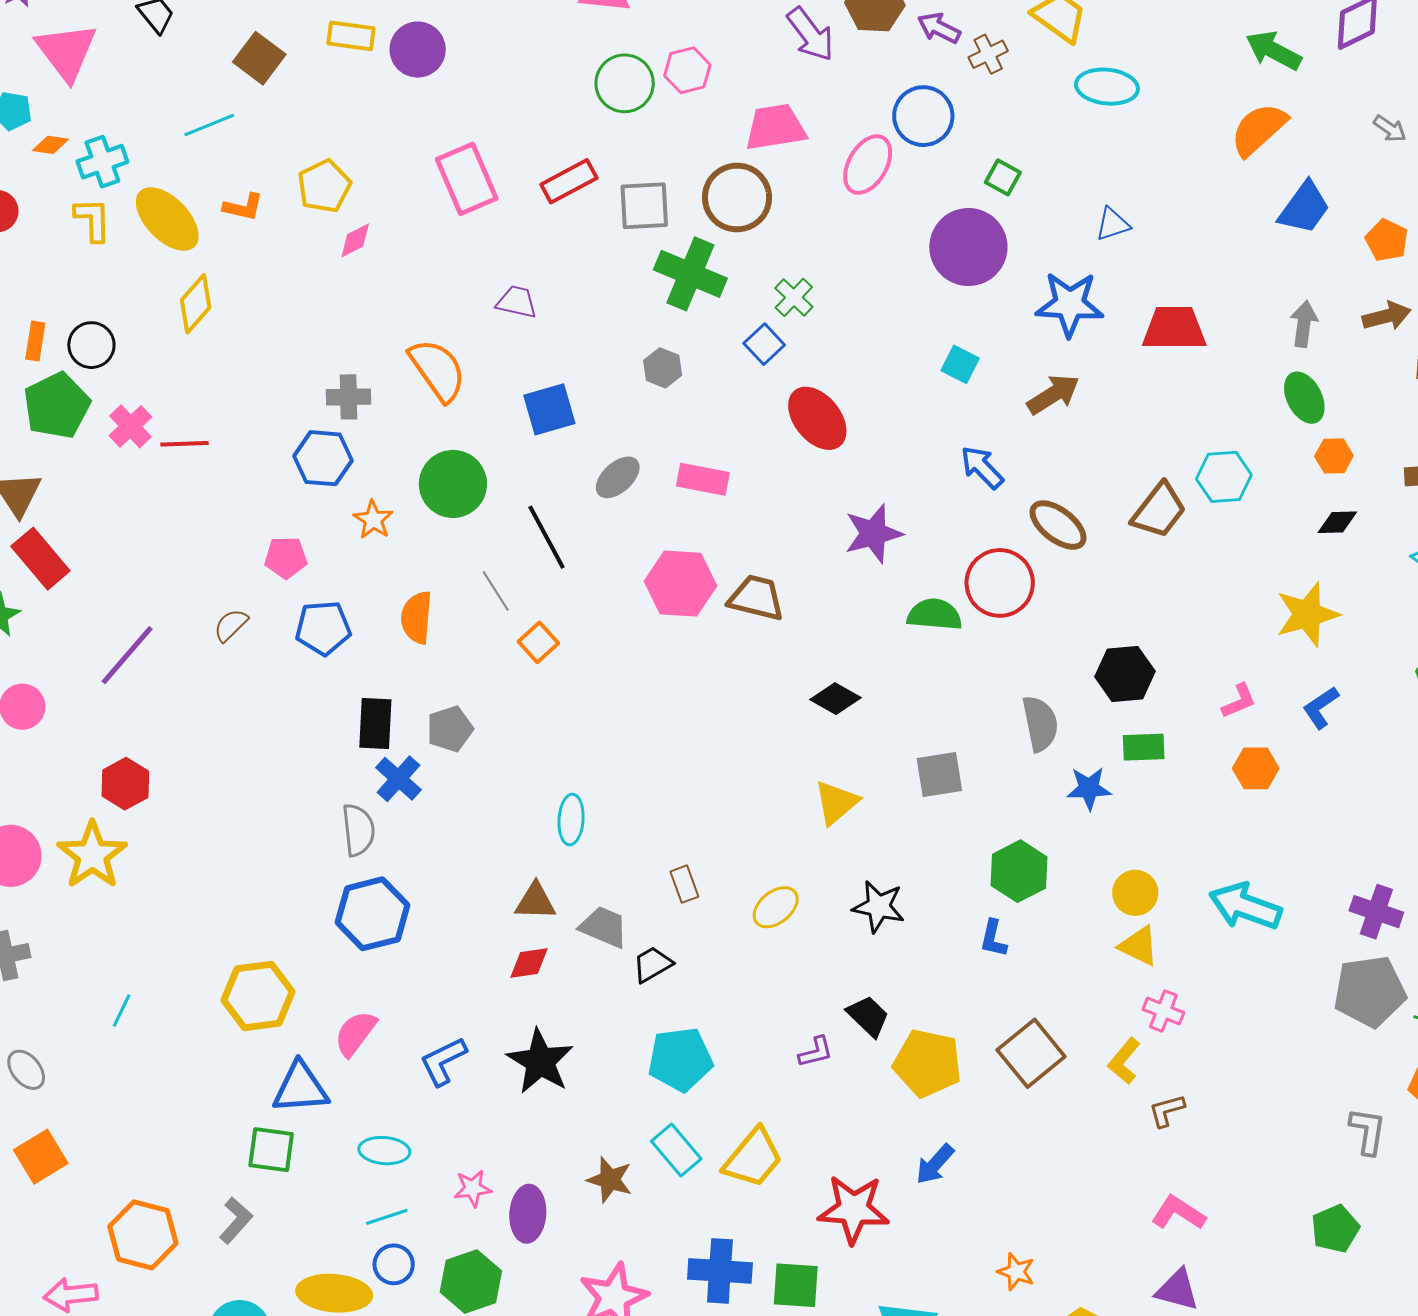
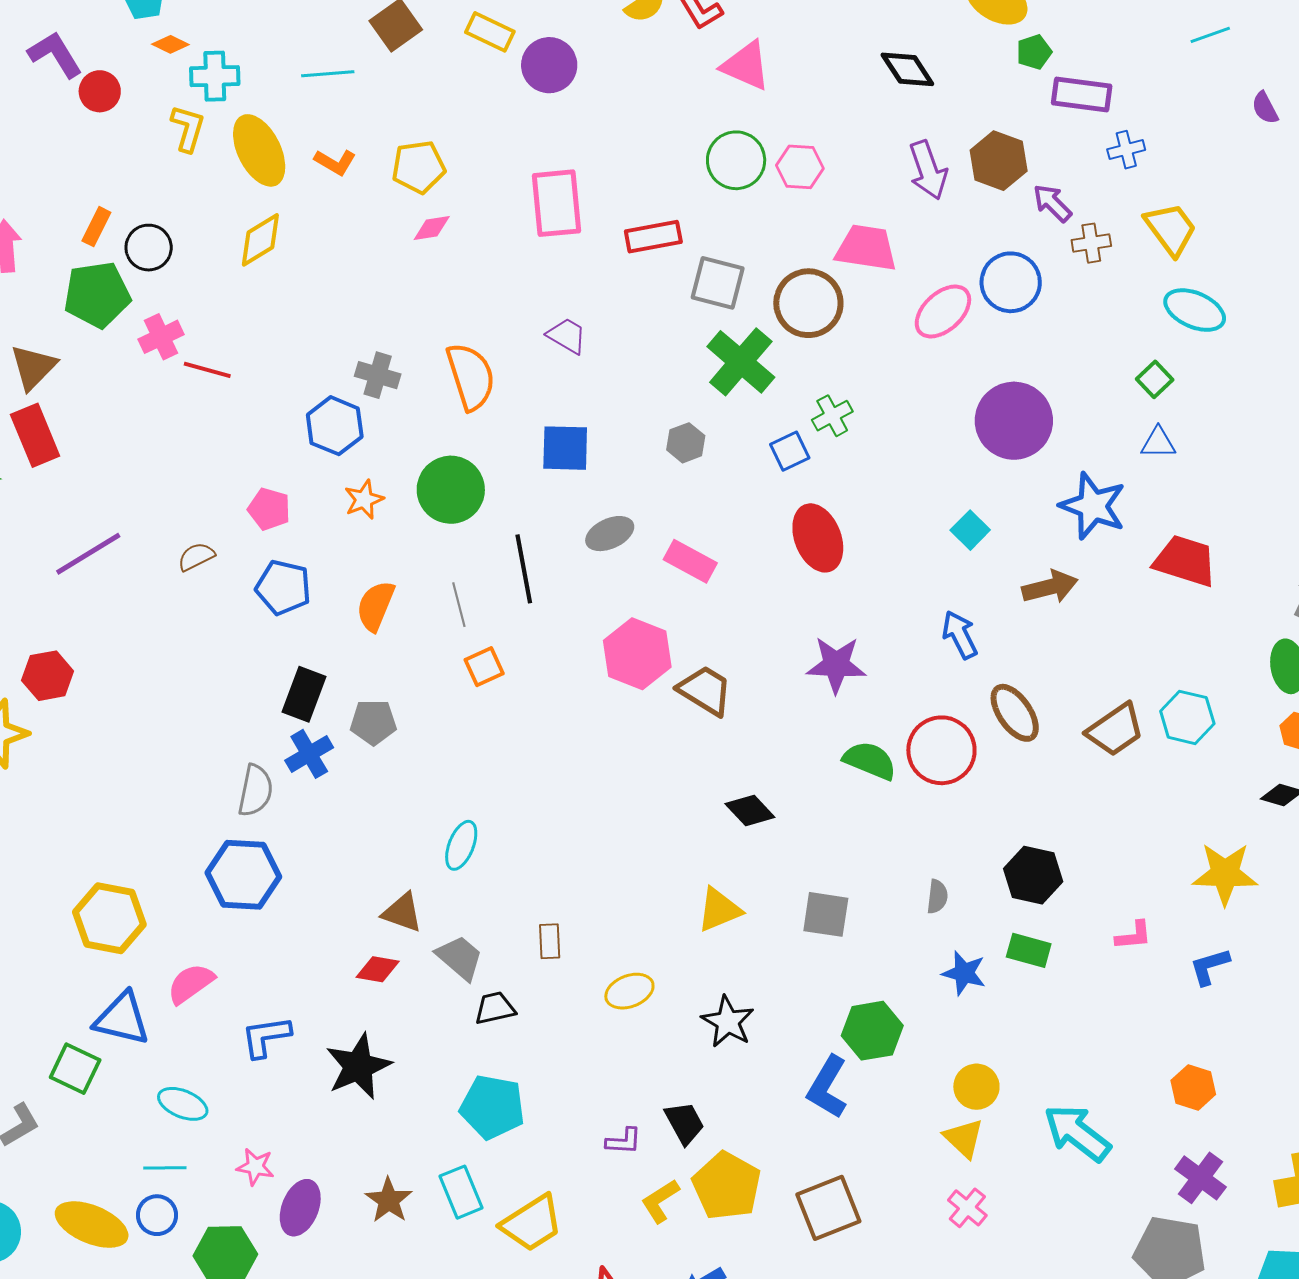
green square: (1003, 177) -> (1155, 379), moved
gray semicircle: (1040, 724) -> (937, 897), size x0.6
orange hexagon: (1256, 768) -> (1193, 1087), moved
blue L-shape: (993, 939) -> (827, 1087), size x1.6
yellow L-shape: (1124, 1061) -> (660, 1201), moved

